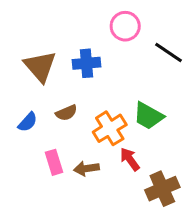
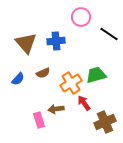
green trapezoid: (148, 116) -> (96, 75), turned 135
pink rectangle: (54, 162) -> (39, 120), moved

